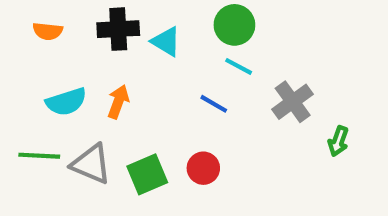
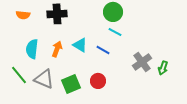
cyan triangle: (166, 42) -> (80, 45), moved
cyan semicircle: (66, 102) -> (32, 49), turned 114
gray cross: (293, 102) -> (142, 62), moved
green line: (39, 156) -> (19, 75), turned 48

